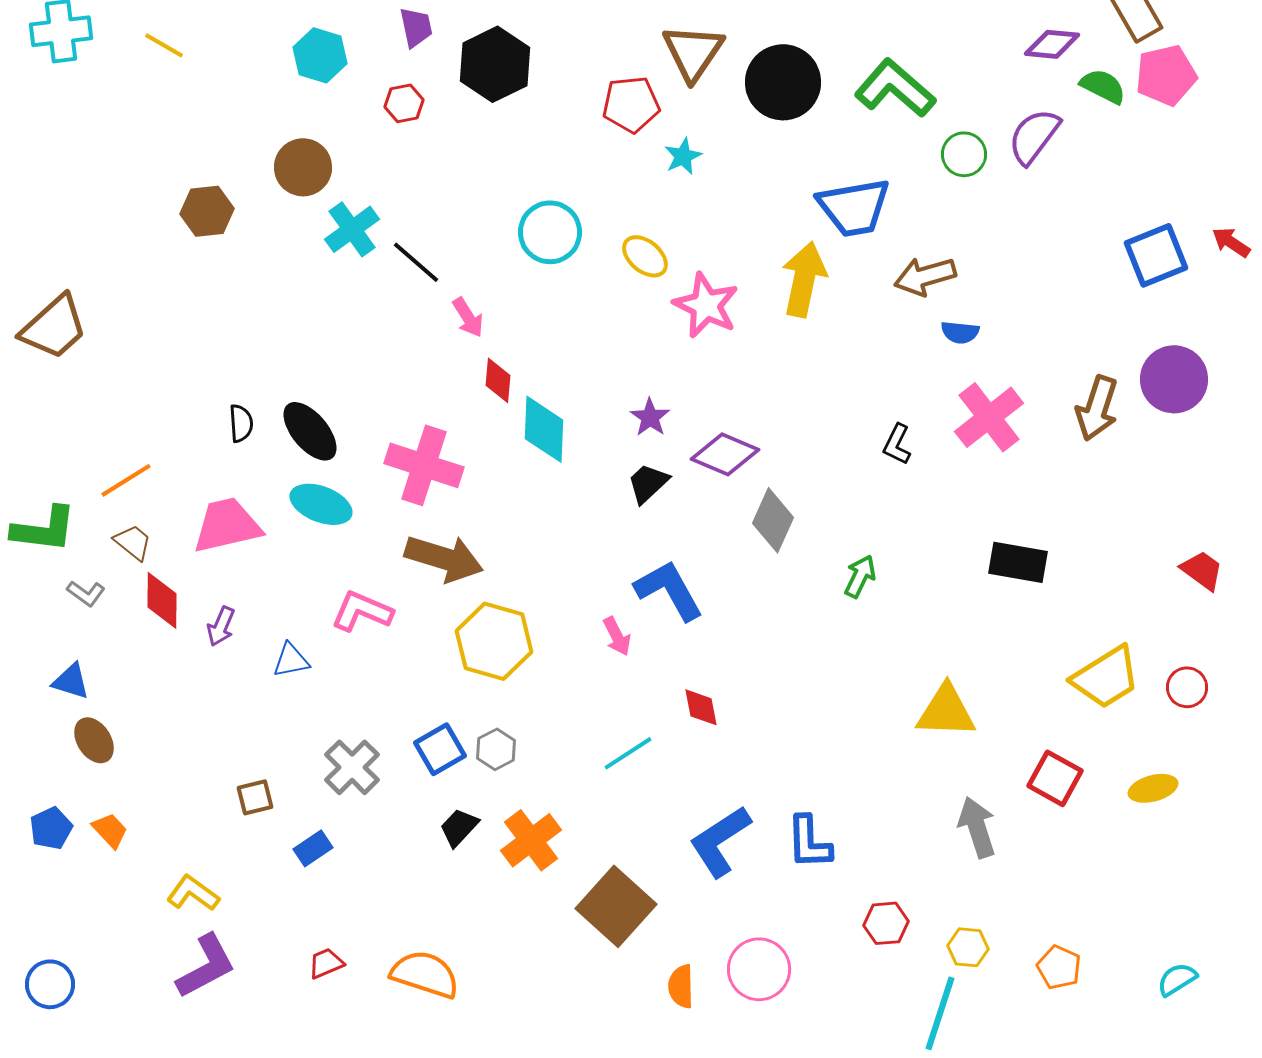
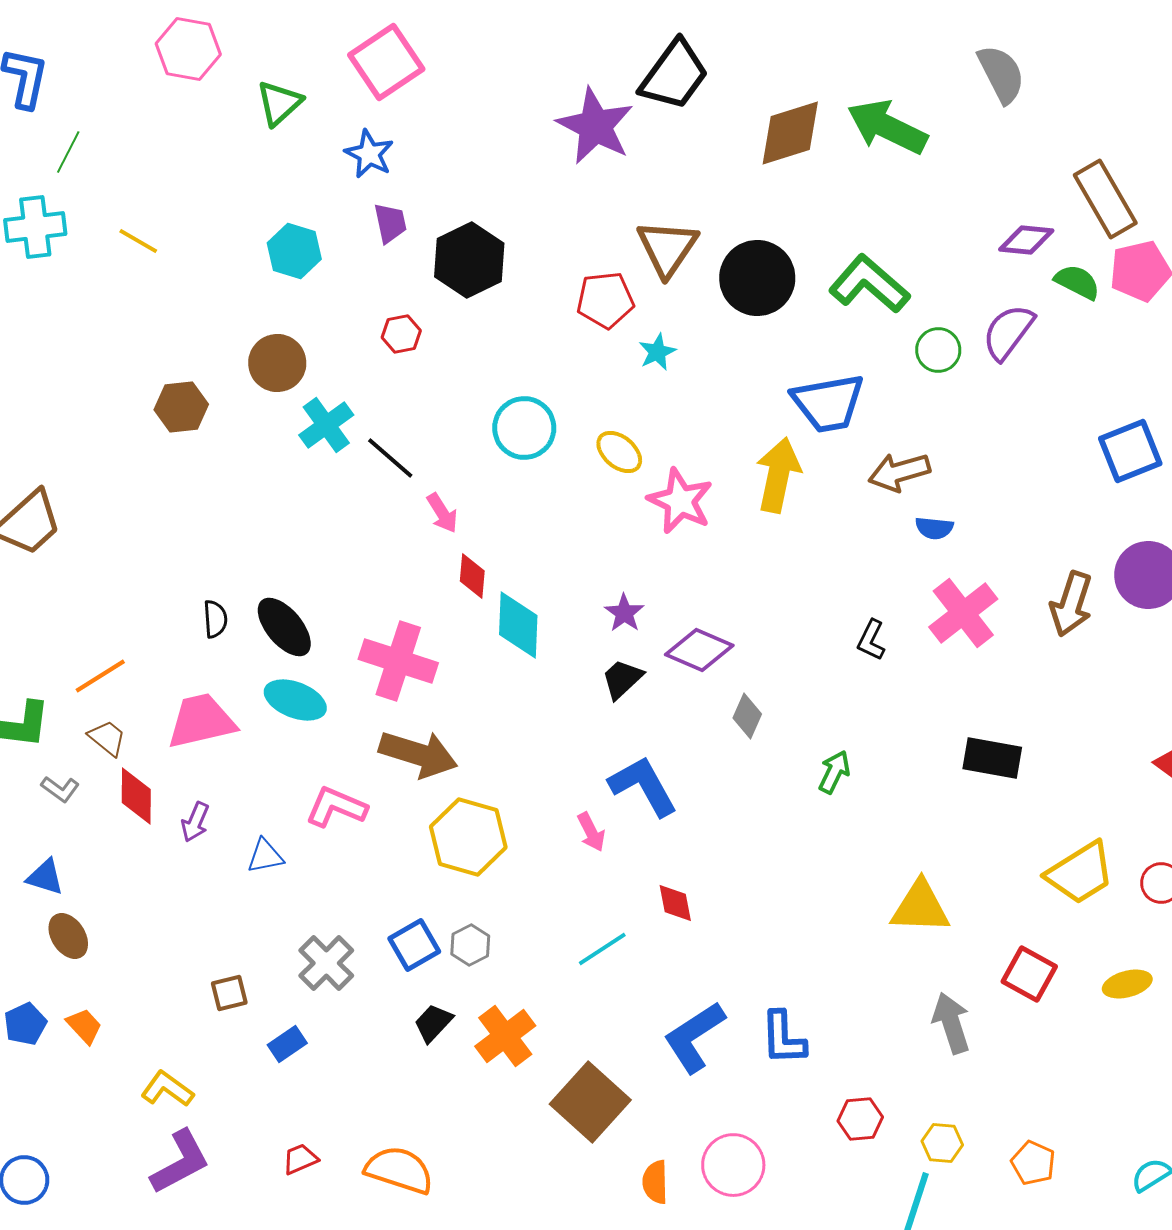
red hexagon: (404, 103) -> (401, 334), moved
gray diamond: (773, 520) -> (747, 716), size x0.7

